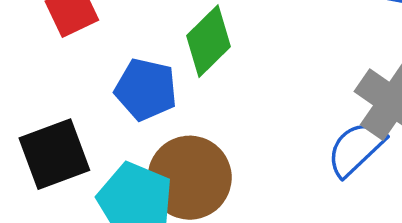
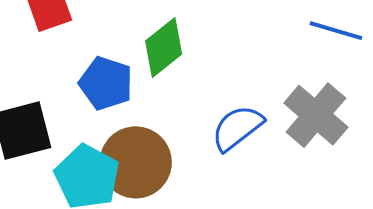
blue semicircle: (356, 149) -> (237, 128), moved

